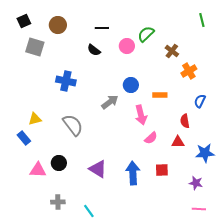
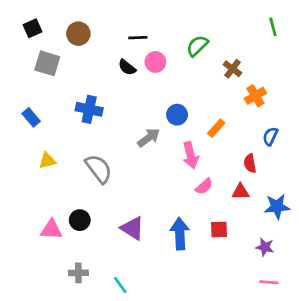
pink circle: (127, 46) -> (155, 62), moved
orange rectangle: (160, 95) -> (216, 128), turned -48
blue rectangle: (24, 138) -> (31, 117), moved

